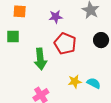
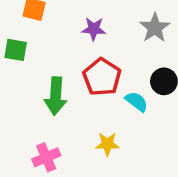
cyan semicircle: (94, 83) -> (136, 102), moved

